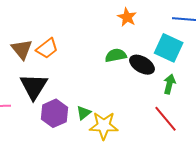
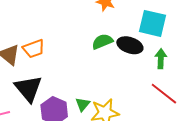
orange trapezoid: (47, 48) -> (34, 49), turned 30

